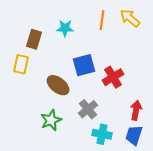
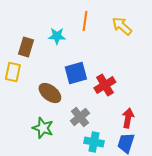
orange line: (102, 20) -> (85, 21), moved
green star: (51, 120) -> (43, 128), turned -30

